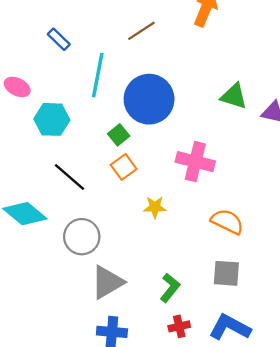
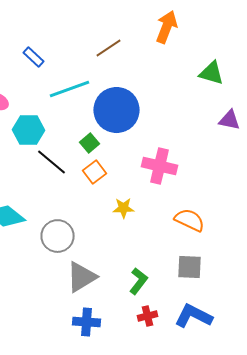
cyan line: (98, 75) -> (70, 89), turned 60
green triangle: (234, 96) -> (212, 73), moved
black line: (70, 177) -> (52, 162), moved

